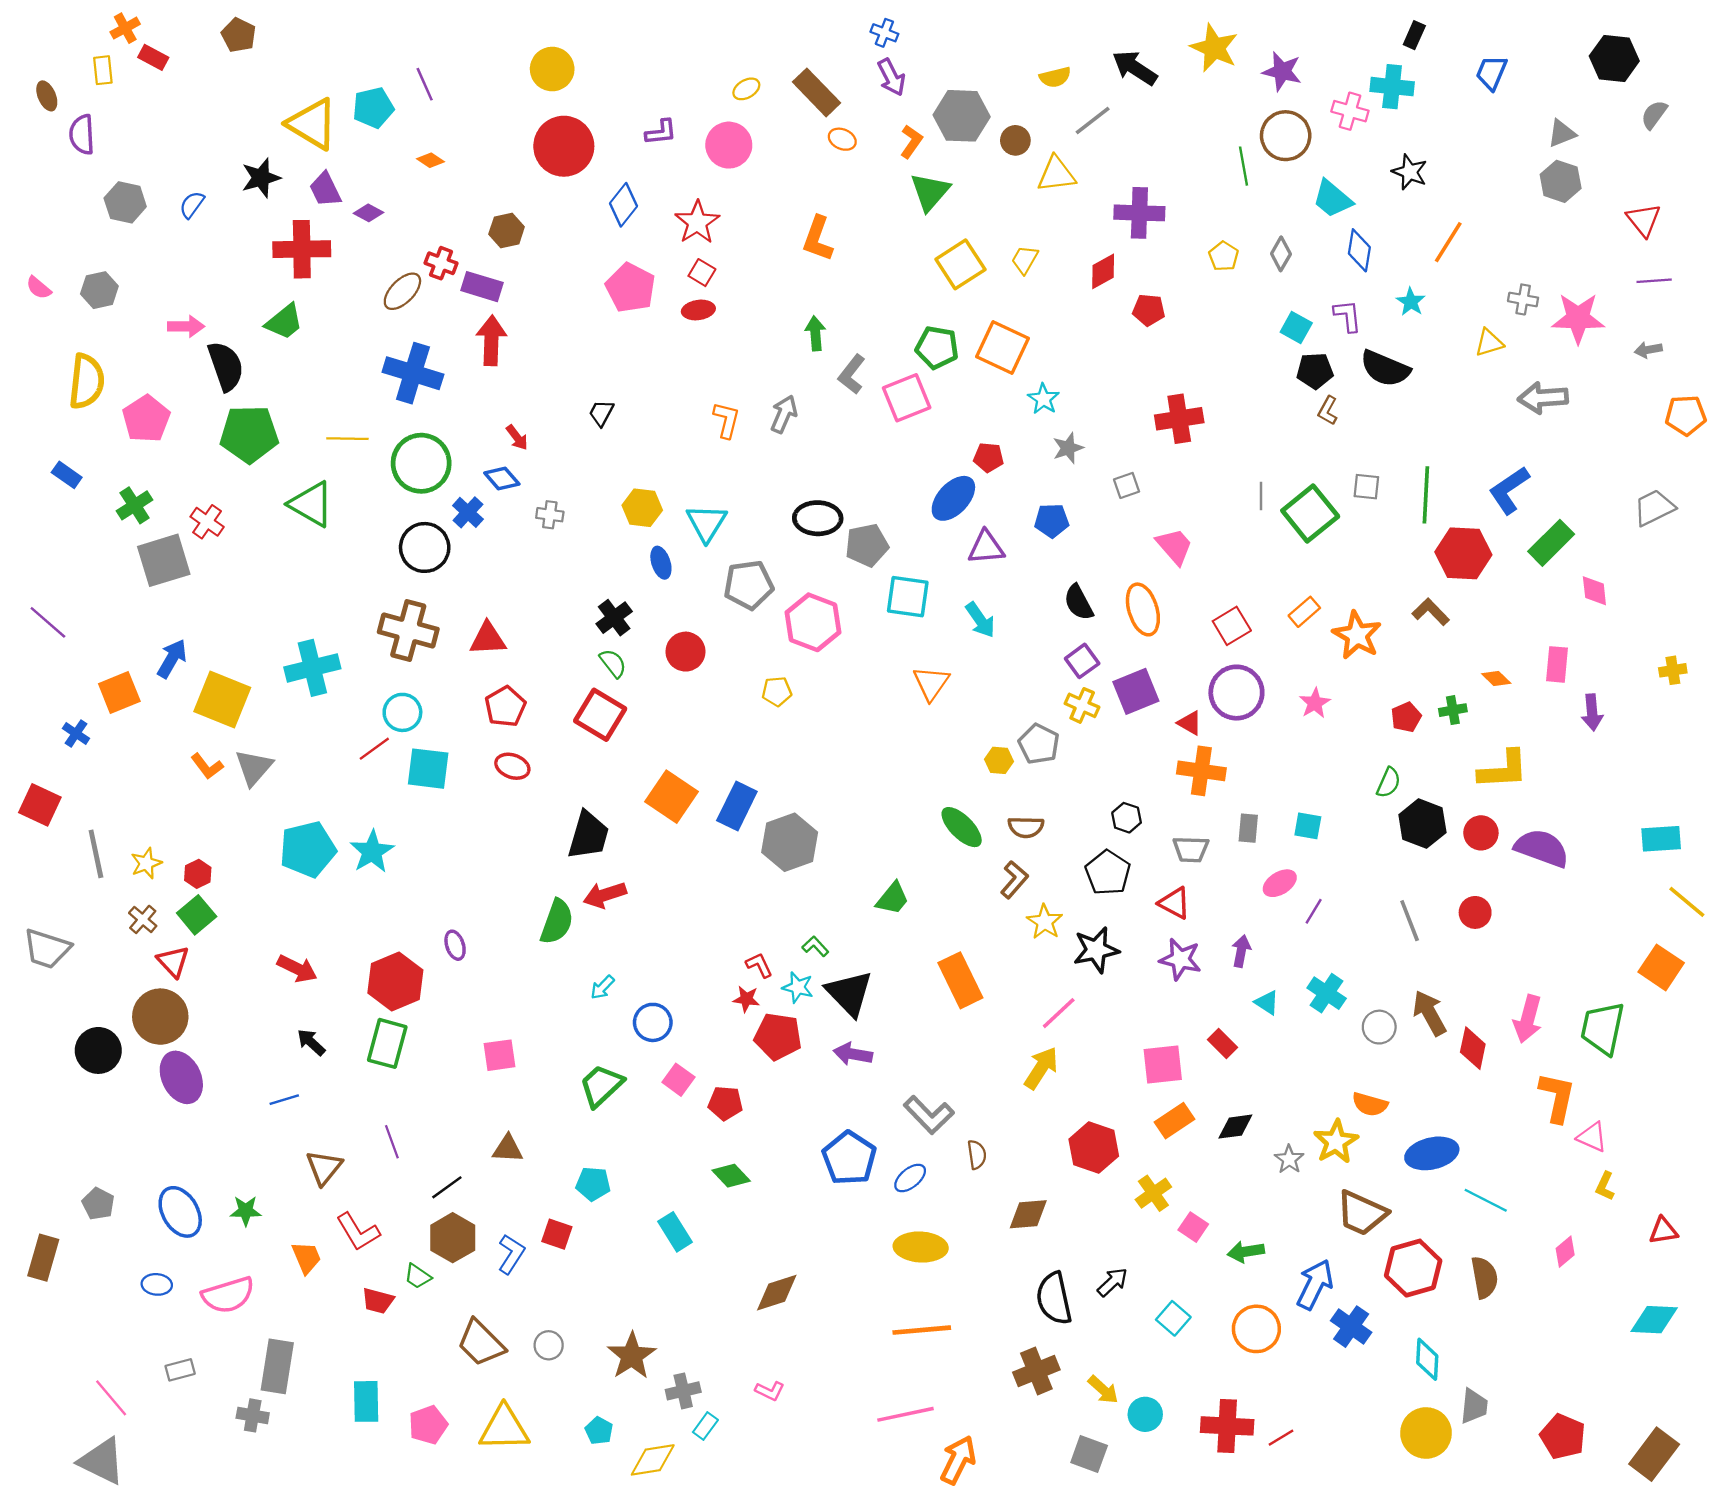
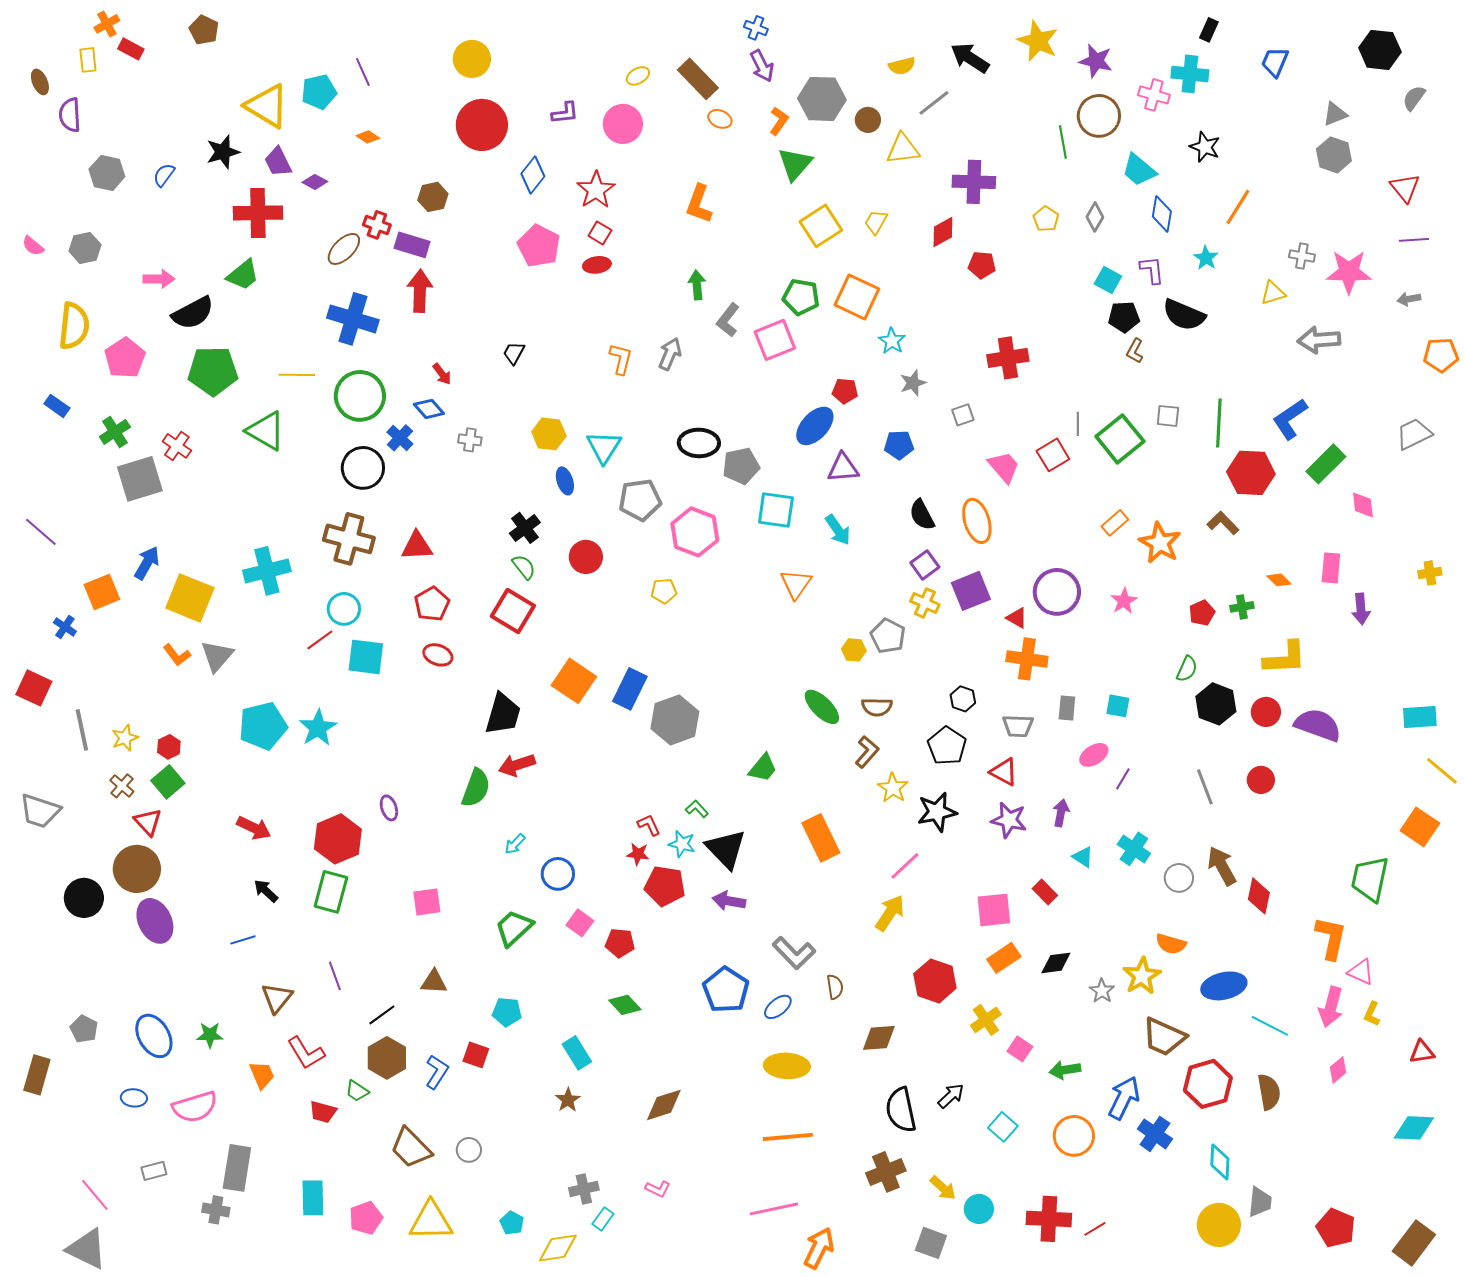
black semicircle: (226, 366) -> (193, 313), turned 81
red square: (1232, 626) -> (1053, 455), moved
pink arrow: (1528, 1019) -> (1331, 1007), moved
brown star: (632, 1356) -> (568, 1100), moved, size x0.6

